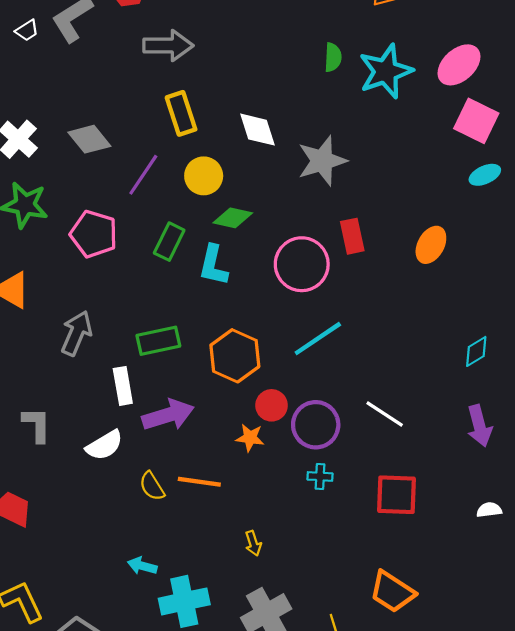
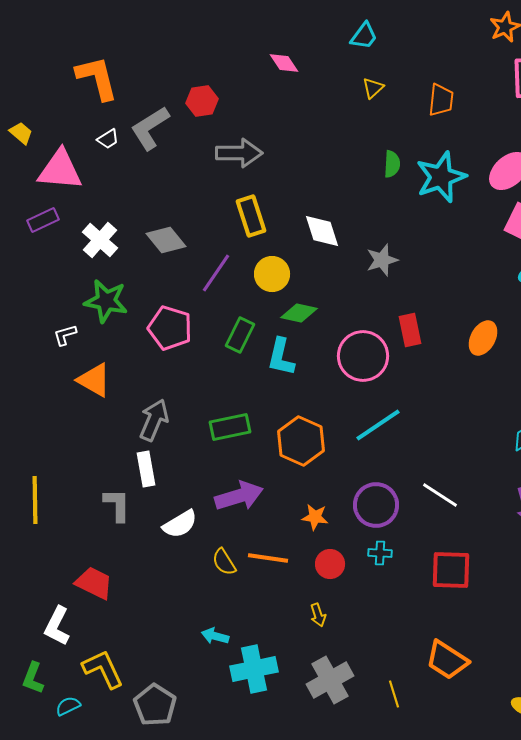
gray star: (322, 161) -> (382, 260), size x0.7
white rectangle: (123, 386) -> (146, 469), moved
red circle: (272, 405) -> (330, 564), moved

